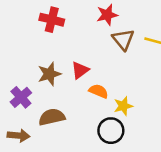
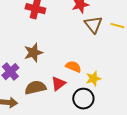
red triangle: (80, 70) -> (58, 84), moved

